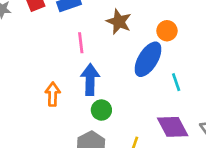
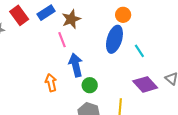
brown star: (119, 22) -> (71, 19), moved, turned -30

